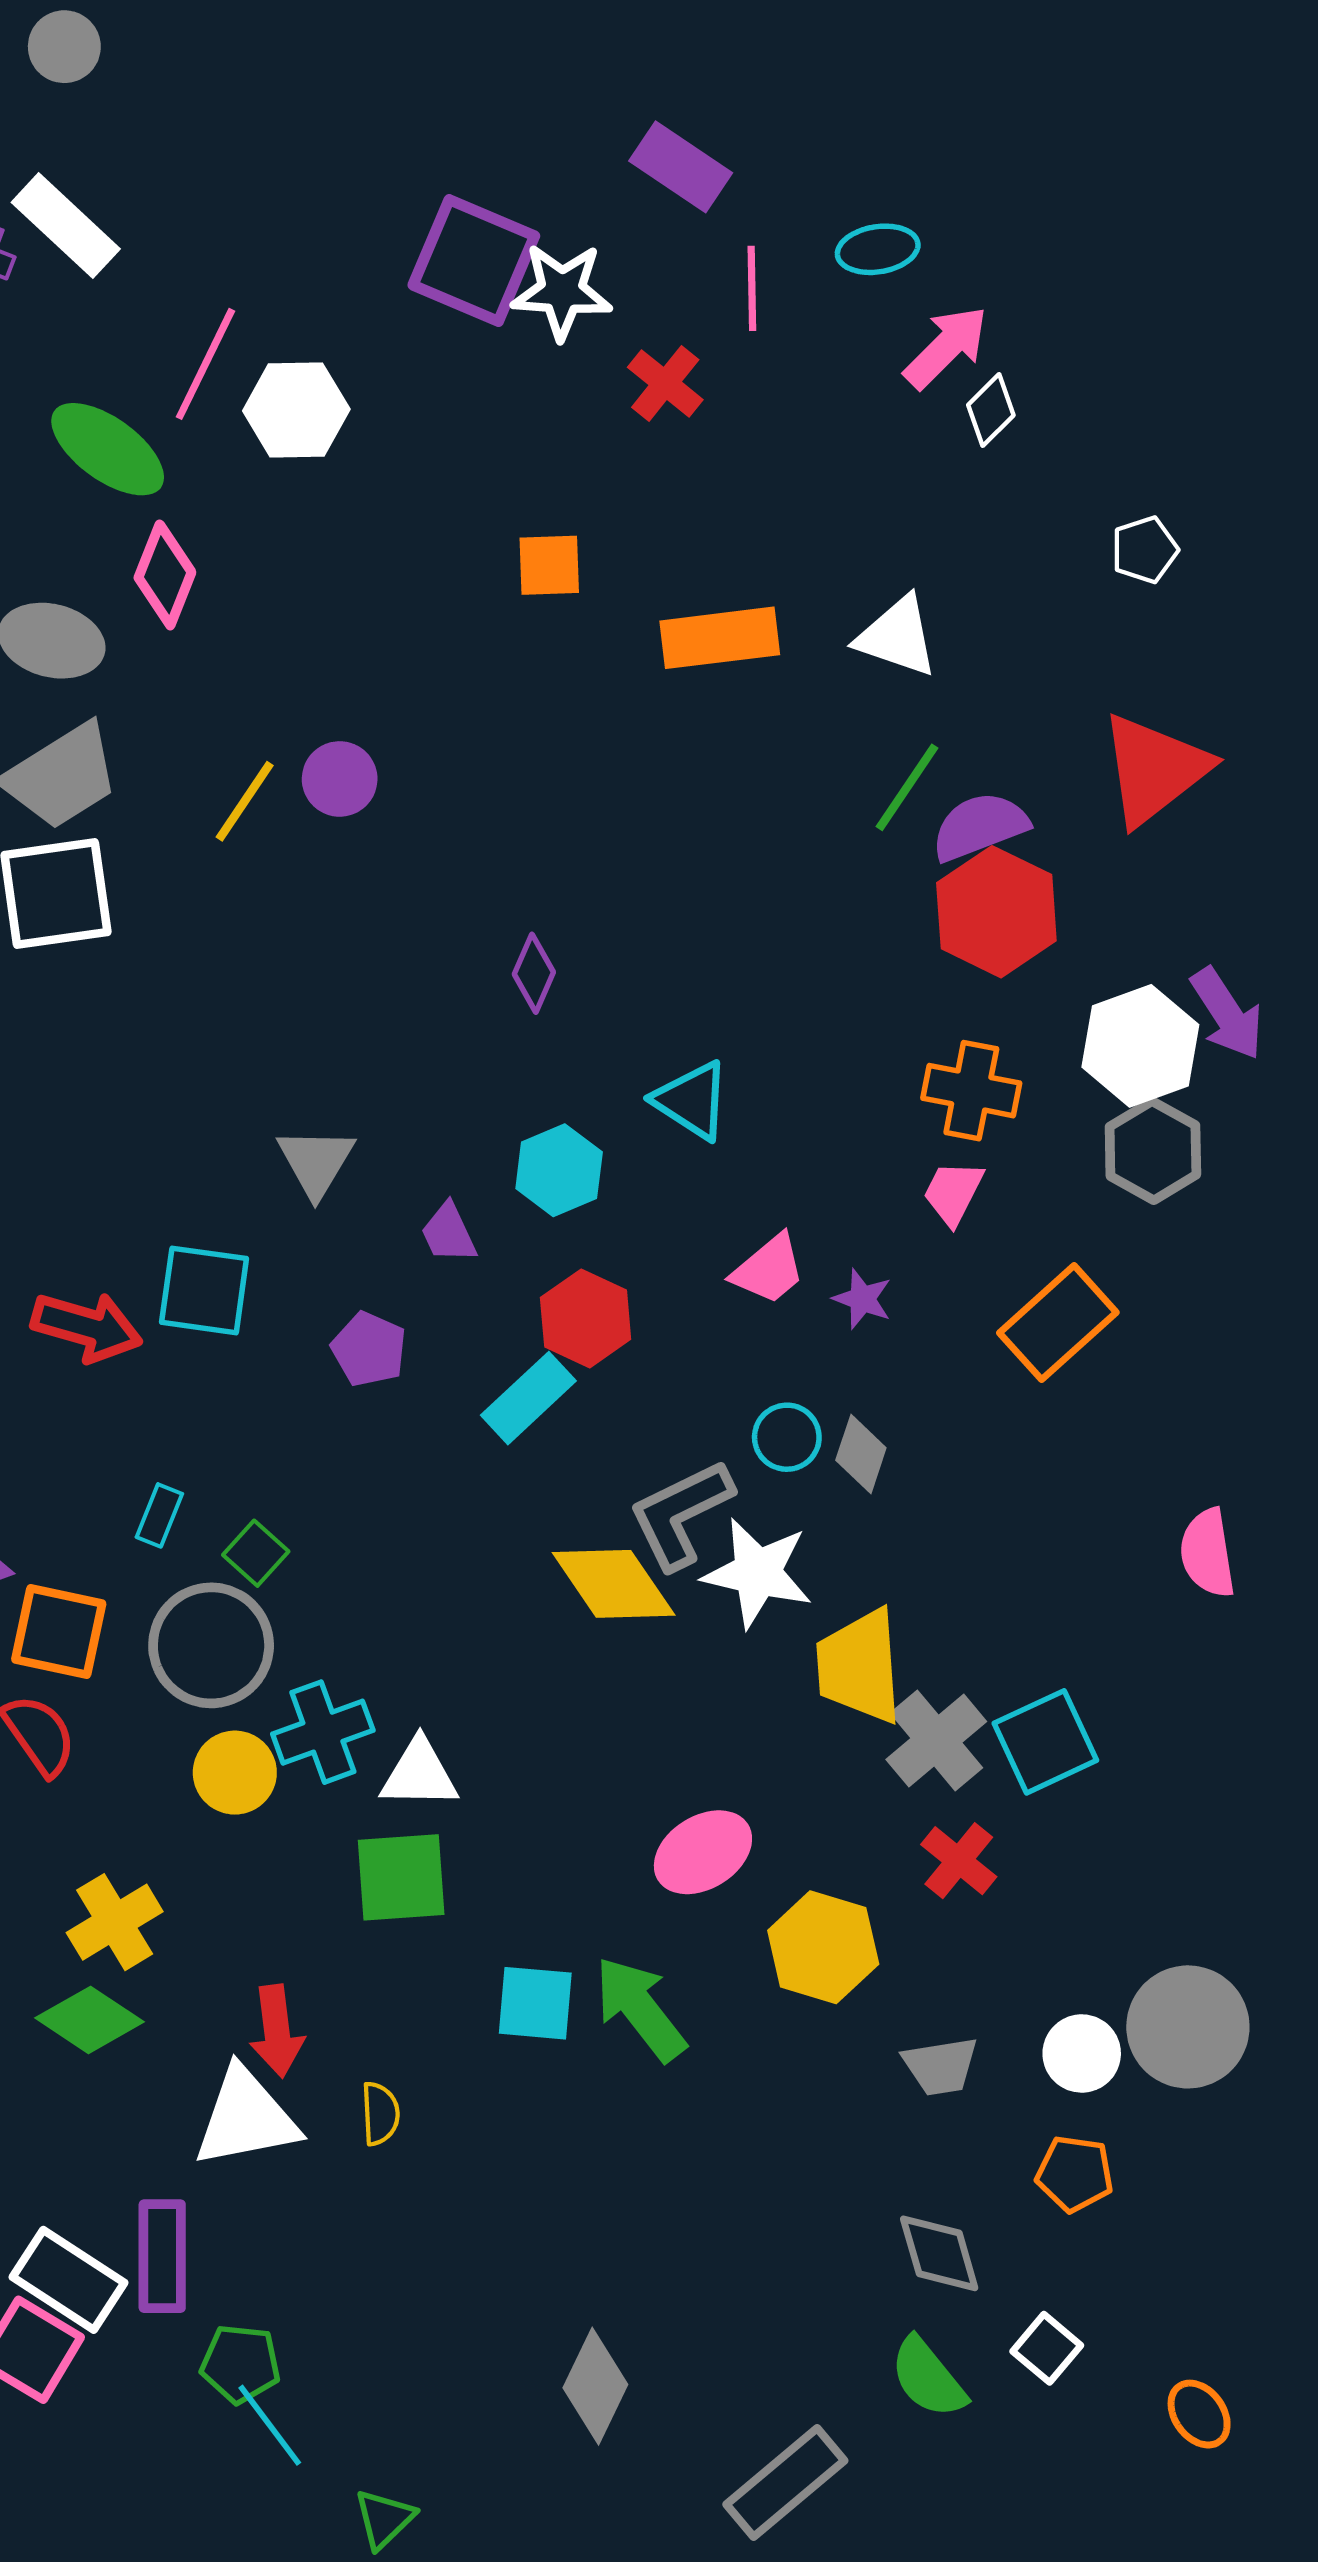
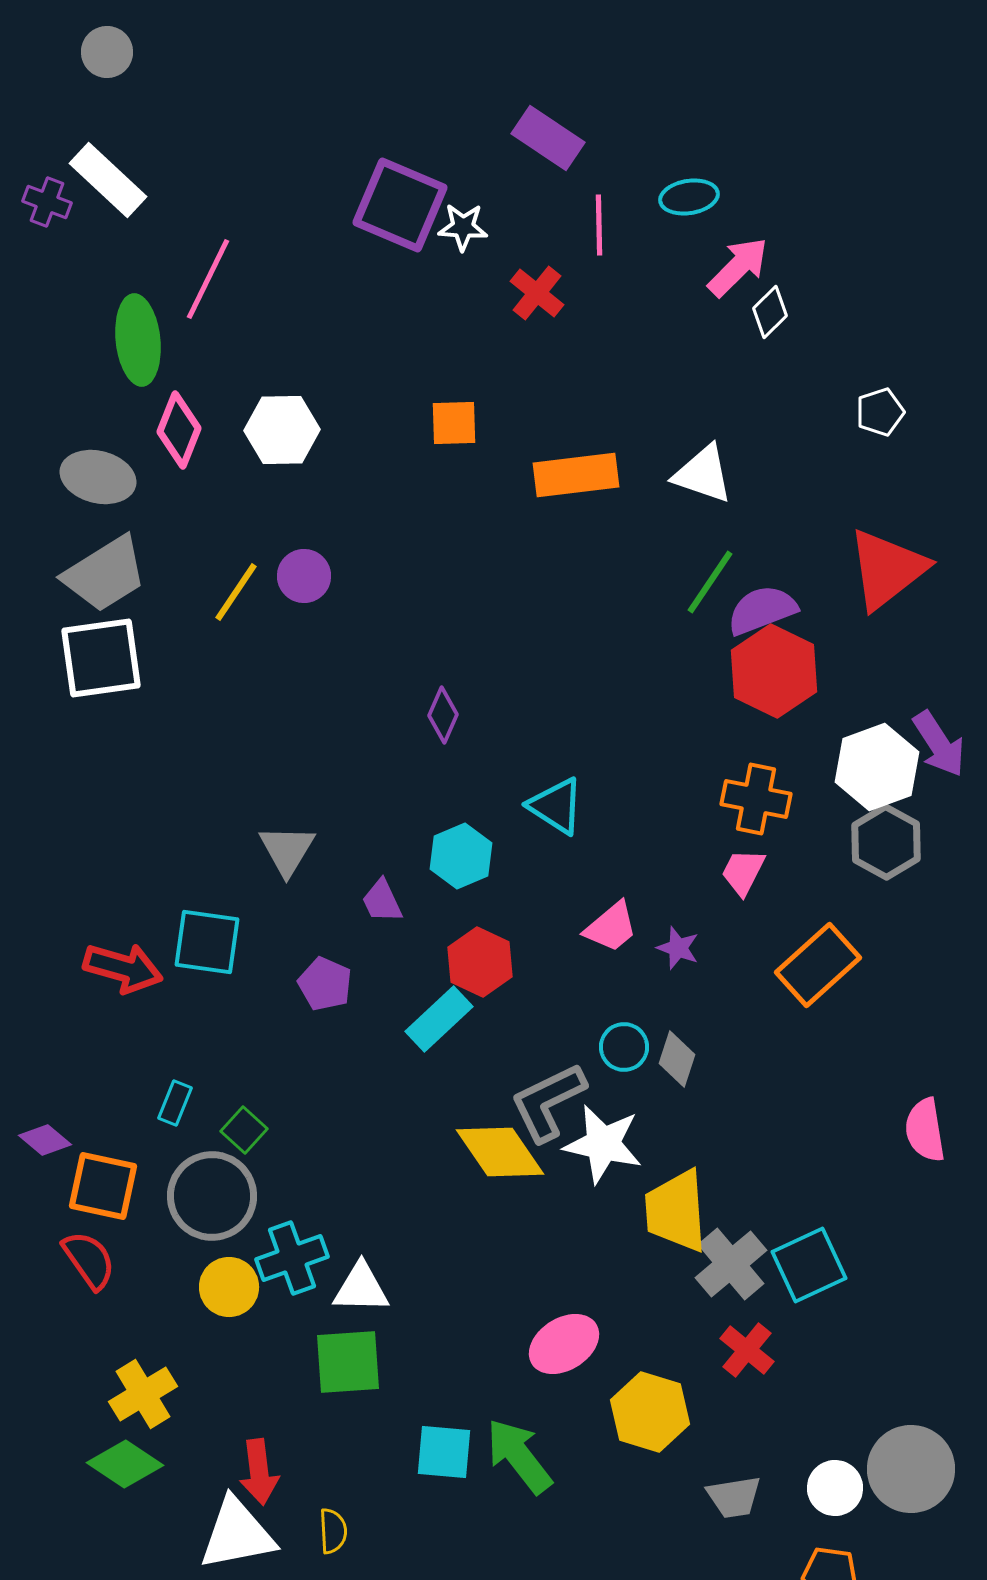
white star: (562, 291) -> (463, 227), size x0.7
white hexagon: (296, 410) -> (282, 430), moved
green ellipse: (108, 449) -> (138, 340), turned 48

